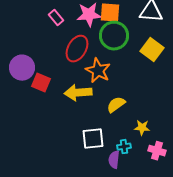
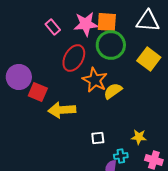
yellow arrow: (78, 93) -> (62, 110), moved
yellow semicircle: (116, 105) -> (113, 91), moved
white square: (93, 139) -> (98, 138), moved, size x0.6

